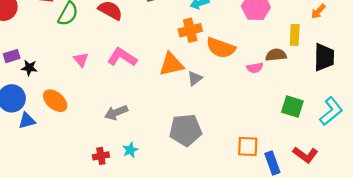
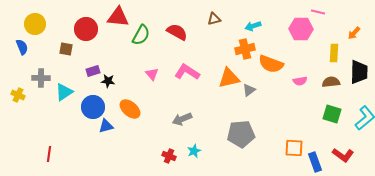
brown semicircle: (276, 55) -> (331, 82), moved
red cross: (101, 156) -> (169, 156), turned 32

